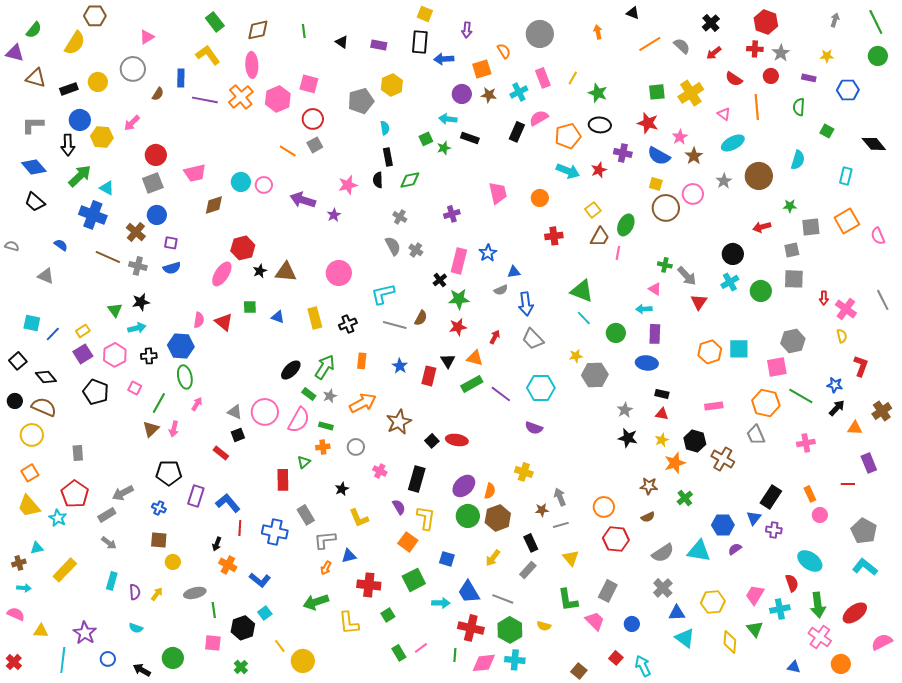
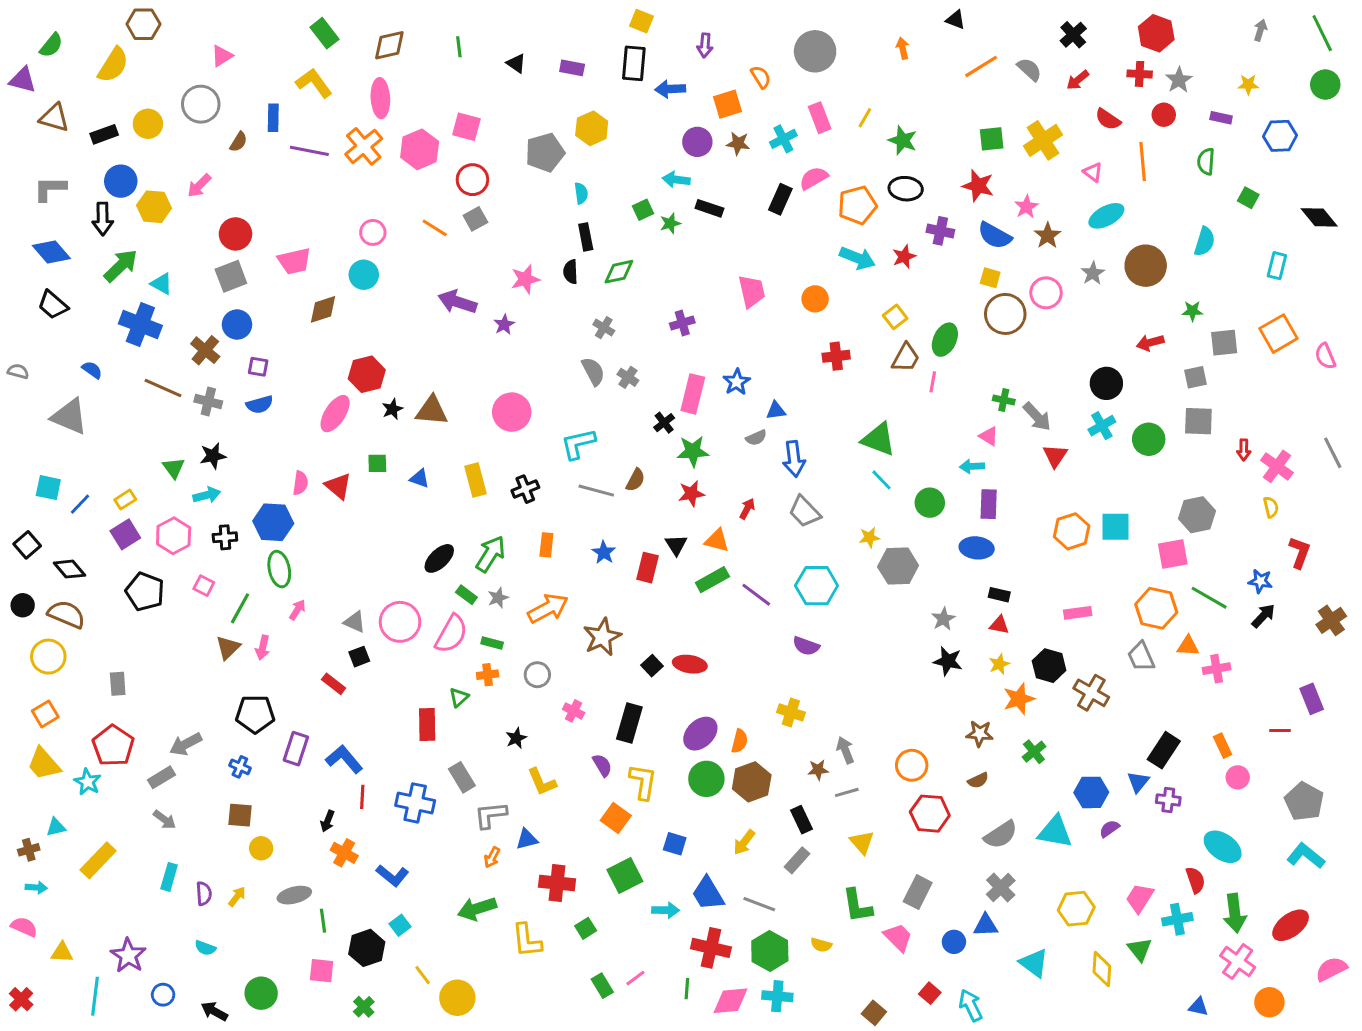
pink circle: (264, 185) -> (373, 232), moved
gray triangle: (46, 276) -> (69, 417), size x1.5
orange triangle: (855, 428) -> (1188, 646), moved
blue triangle: (677, 613) -> (986, 925), moved

